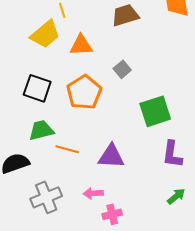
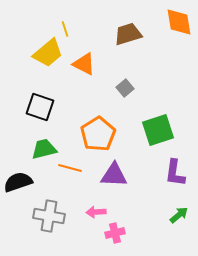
orange triangle: (81, 45) -> (84, 64), turned 30
orange pentagon: (84, 92) -> (98, 134), moved
gray cross: (46, 197) -> (49, 216), turned 32

